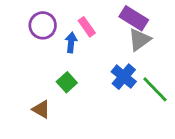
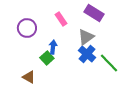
purple circle: (43, 25) -> (27, 28), moved
gray triangle: (139, 40) -> (86, 37), moved
blue arrow: (71, 42) -> (53, 47), moved

